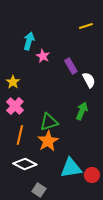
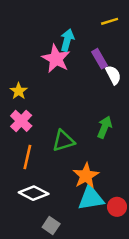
cyan arrow: (29, 41) -> (67, 40), moved
pink star: (43, 56) -> (56, 59), size x1.6
purple rectangle: (71, 66) -> (100, 59), moved
white semicircle: (89, 80) -> (113, 75), moved
orange star: (48, 141) -> (86, 176), moved

